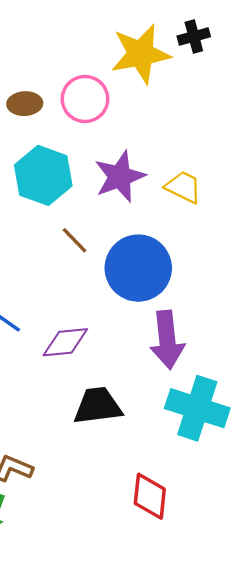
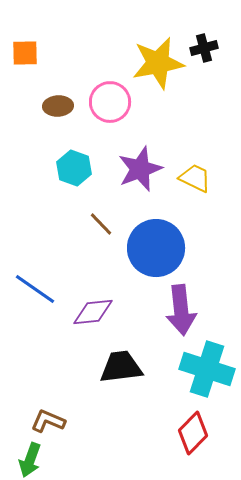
cyan hexagon: (43, 175) -> (74, 168), size x0.7
red diamond: (150, 496) -> (193, 433), moved, turned 39

